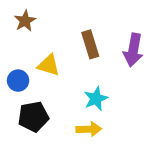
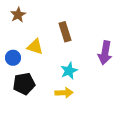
purple arrow: (133, 50) -> (105, 53), moved

